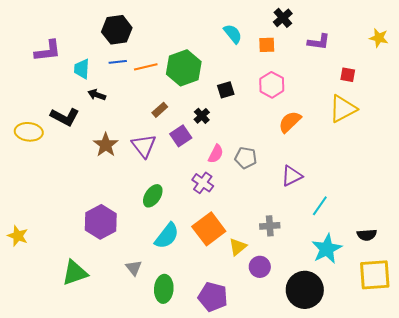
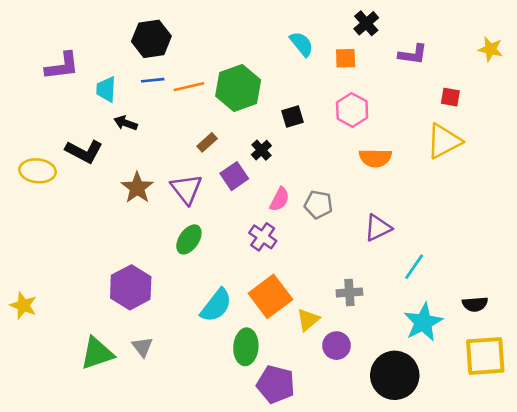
orange semicircle: (290, 122) -> (375, 158), turned -135
green ellipse: (153, 196) -> (189, 239), moved
gray triangle: (134, 268) -> (142, 347), moved
green ellipse: (164, 289) -> (246, 347), moved

